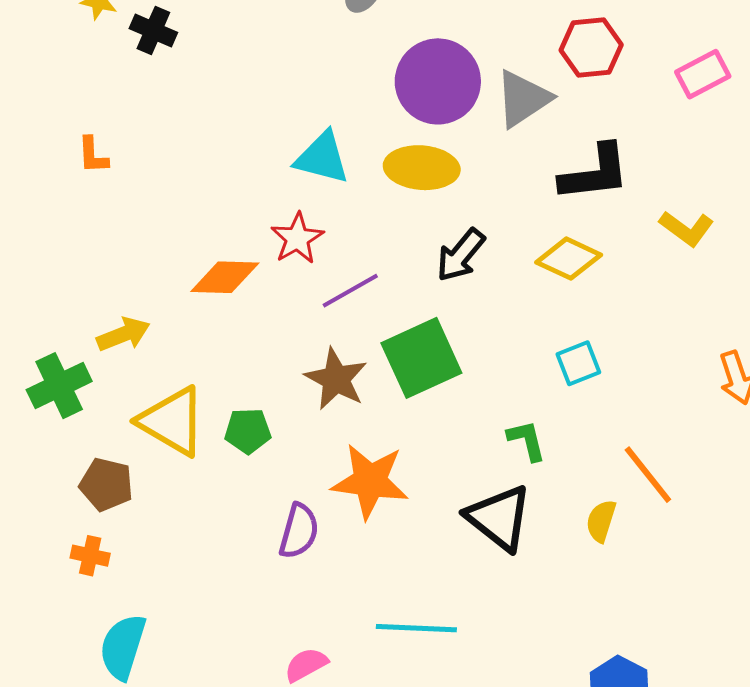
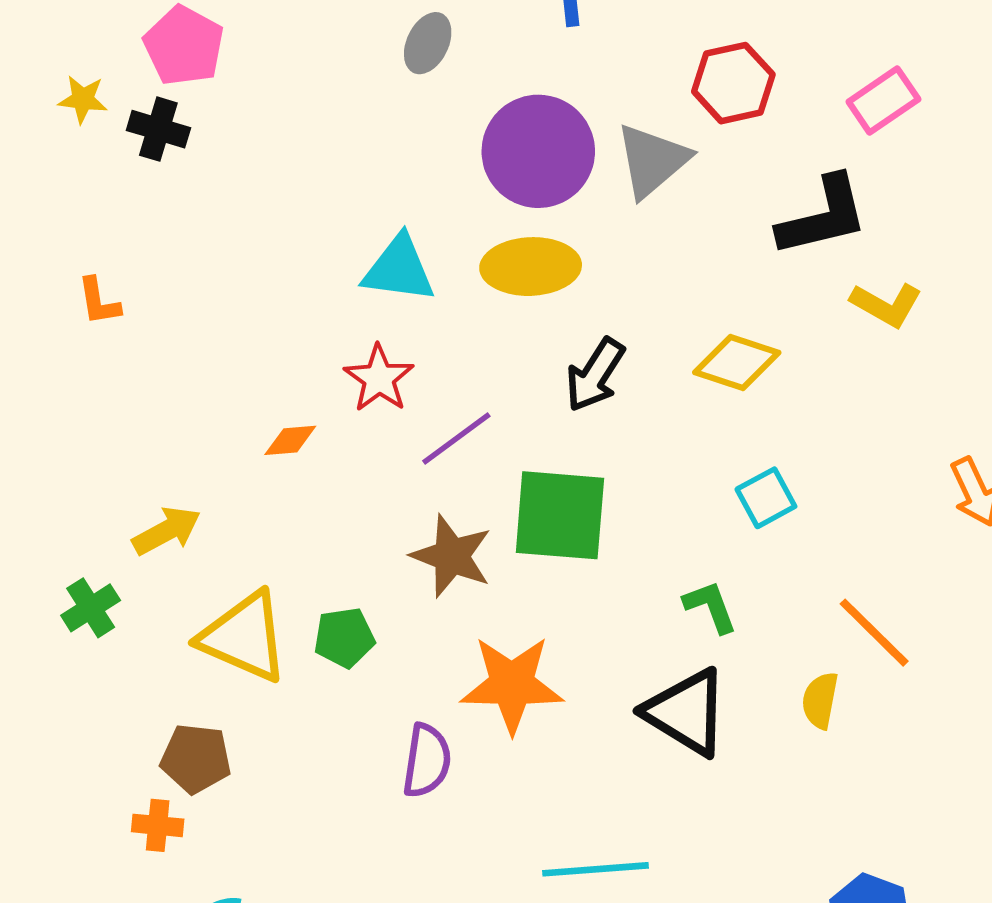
black L-shape: (595, 173) -> (823, 216), moved
orange diamond: (225, 277) -> (290, 440), size x0.6
green square: (421, 358) -> (560, 515), turned 36
green cross: (59, 386) -> (91, 608), size x0.7
brown pentagon: (106, 485) -> (196, 759), moved

